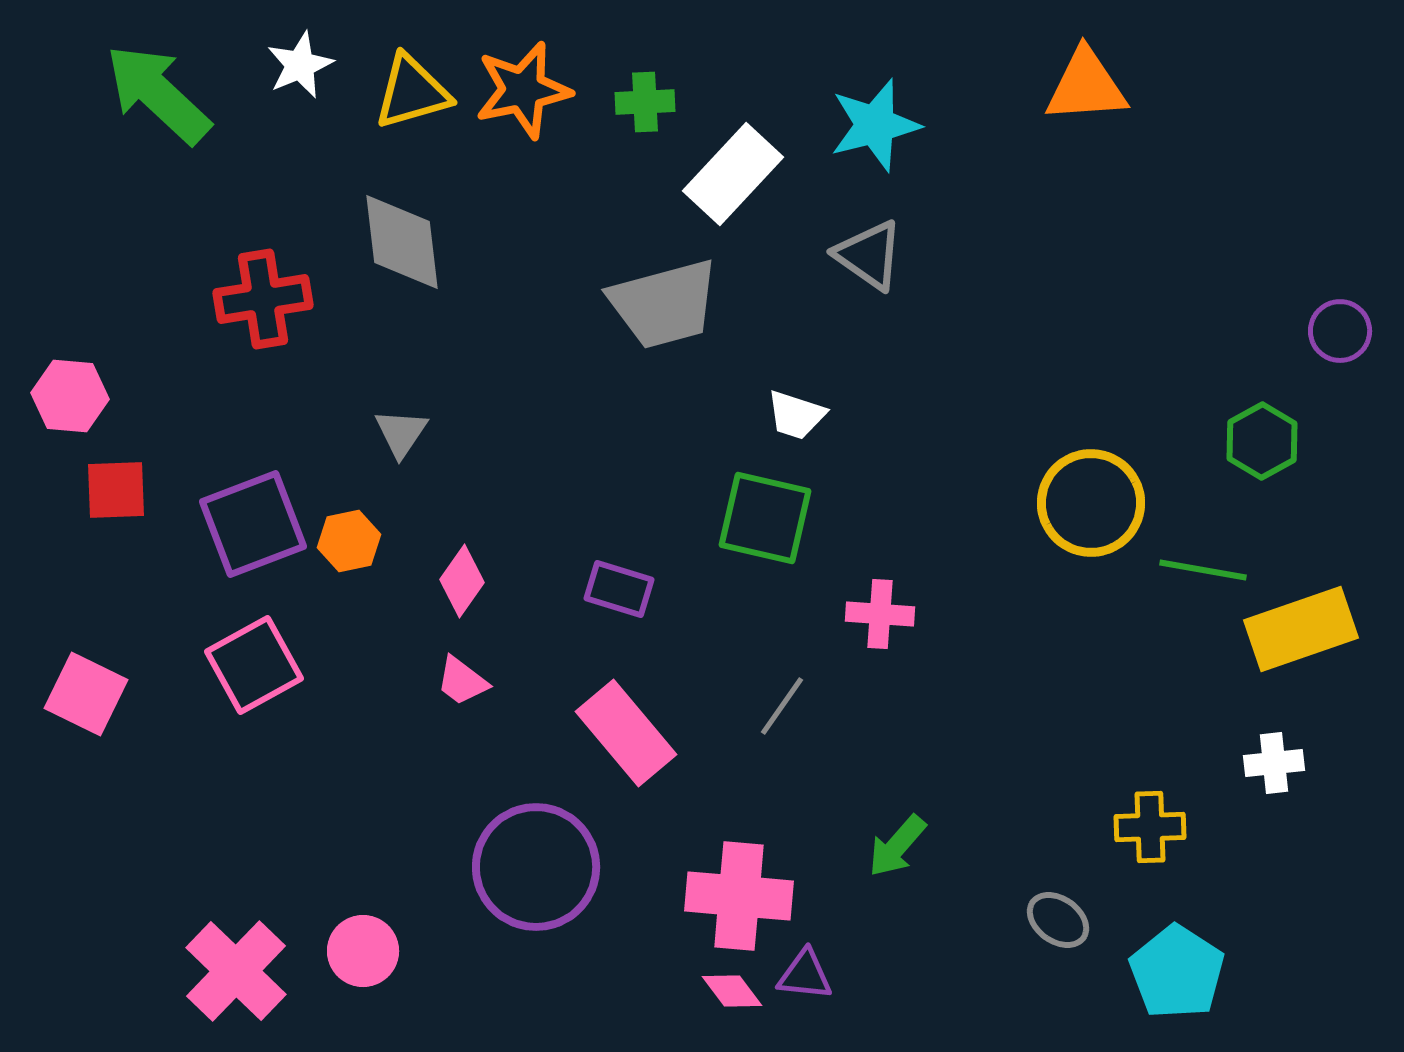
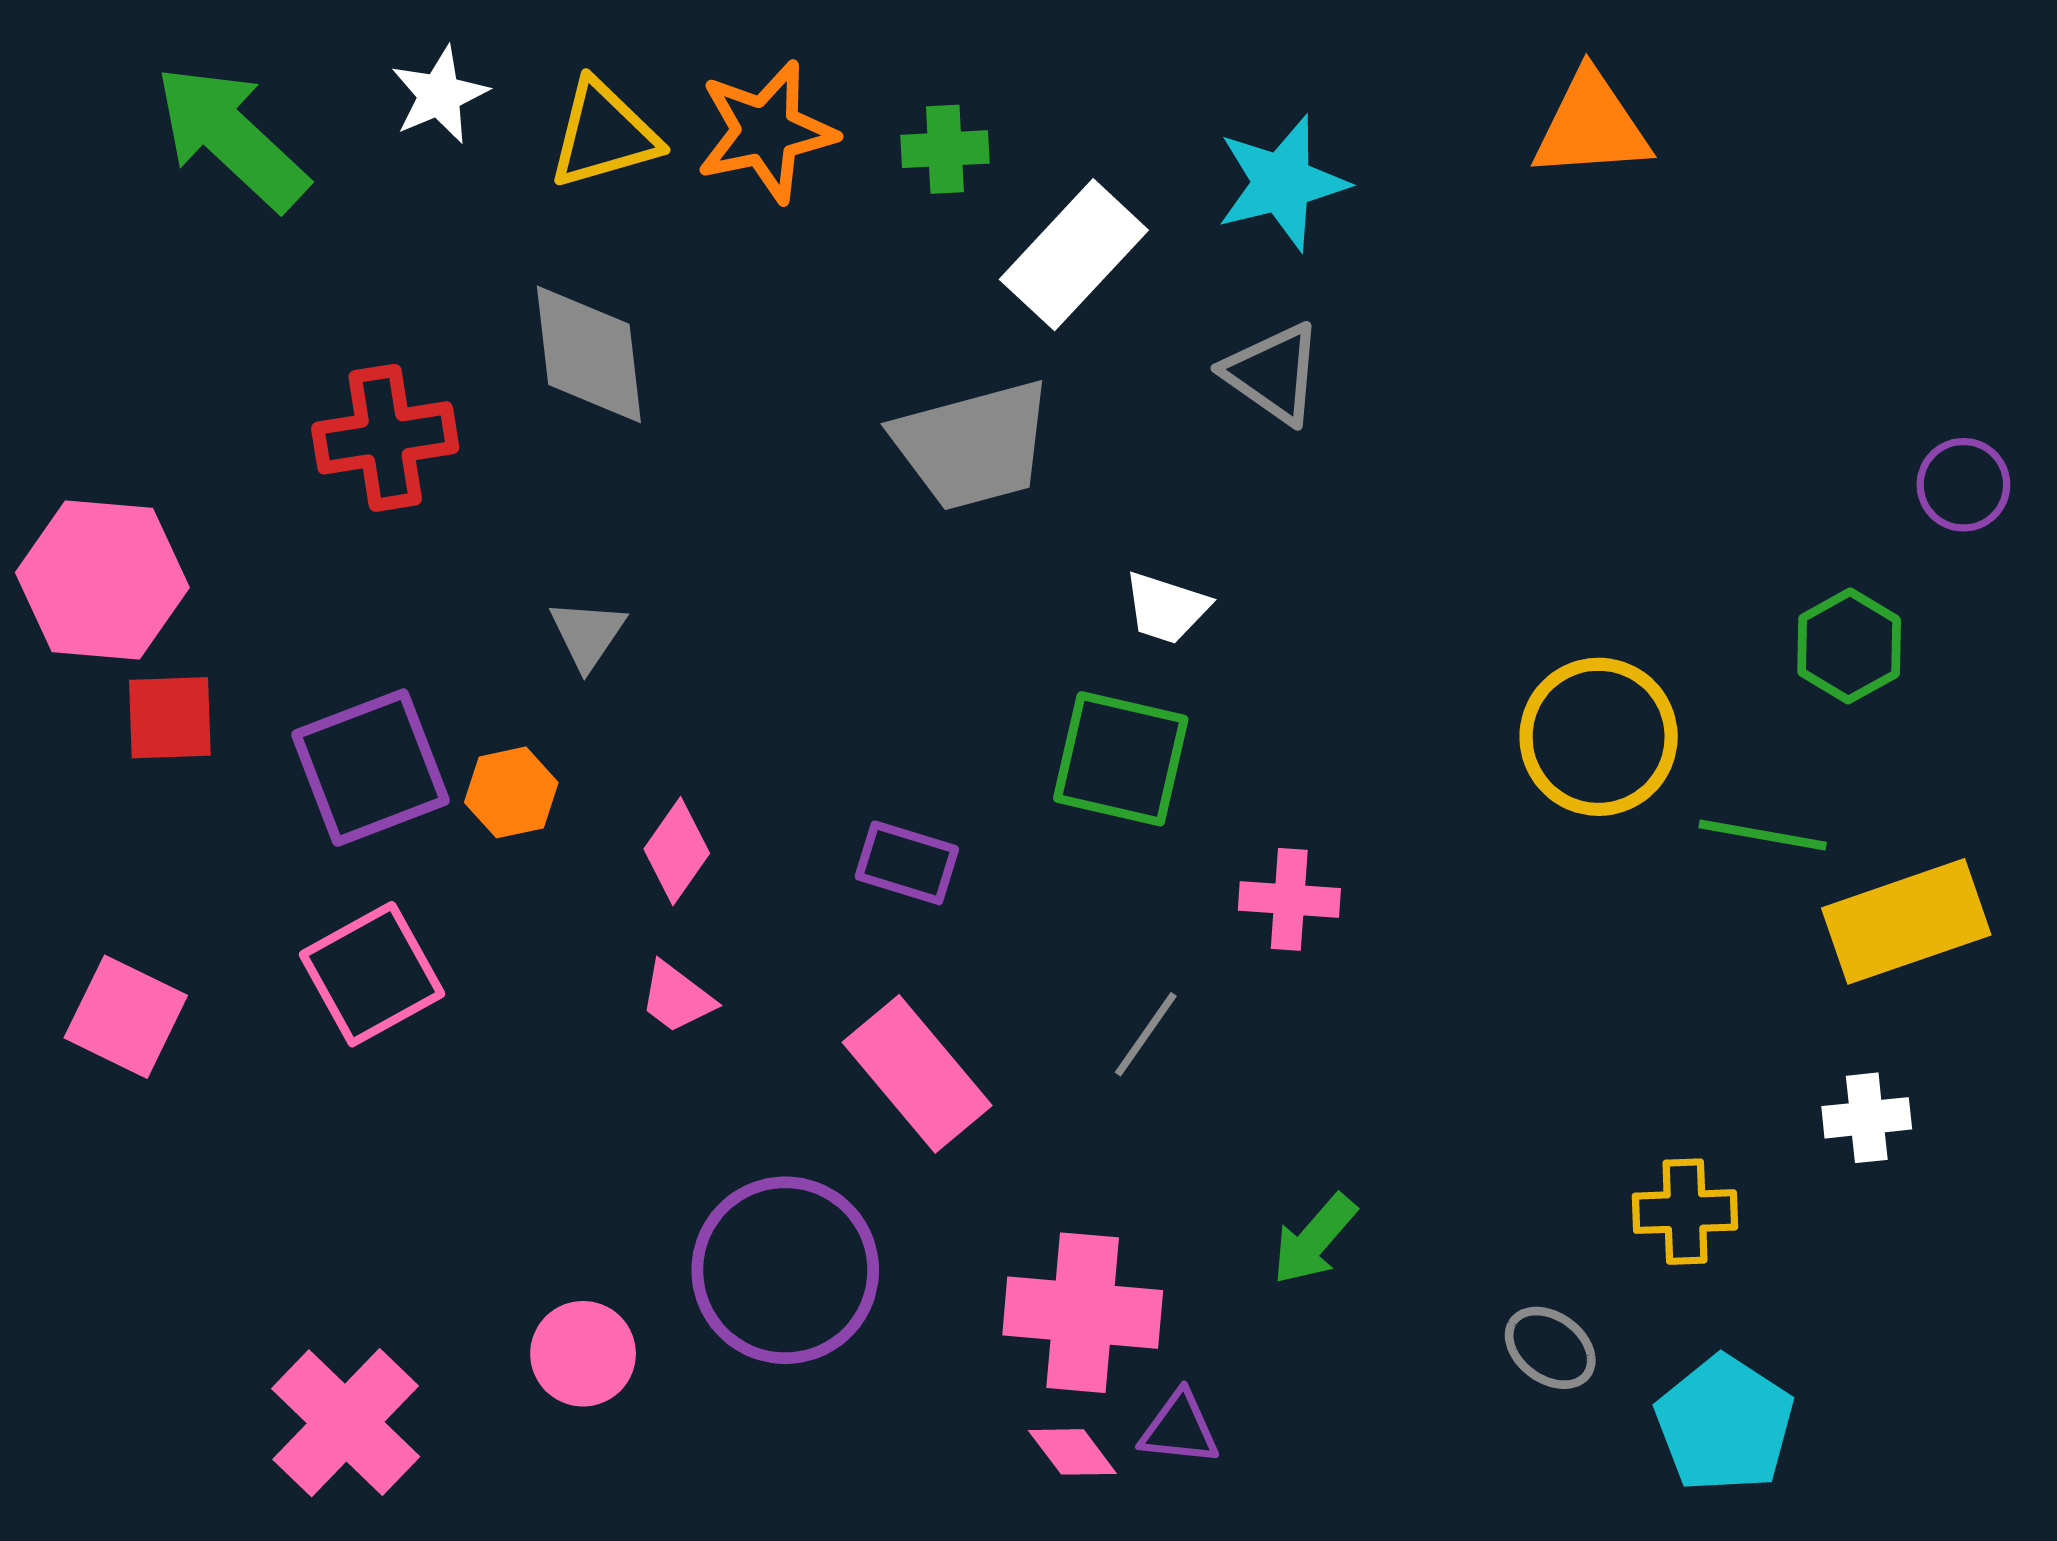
pink hexagon: (70, 396) -> (102, 580), size x1.5
pink circle: (363, 951) -> (583, 1354), moved

